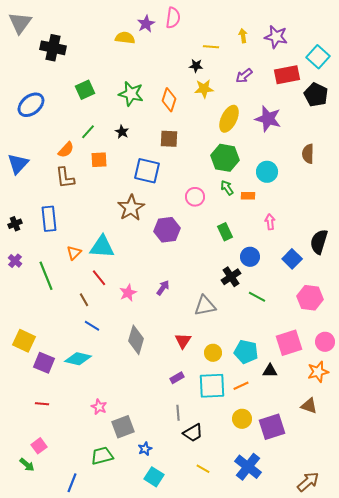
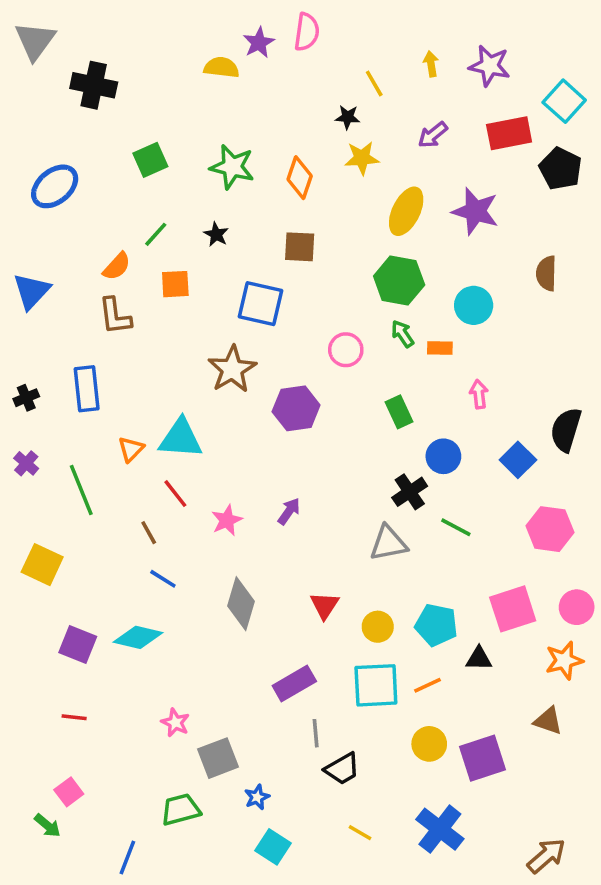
yellow line: (211, 47) -> (374, 83), turned 56
gray triangle: (205, 306) -> (388, 543), moved
yellow square: (24, 341) -> (42, 565), moved
purple rectangle: (177, 378) -> (294, 684), moved, size x1.6

